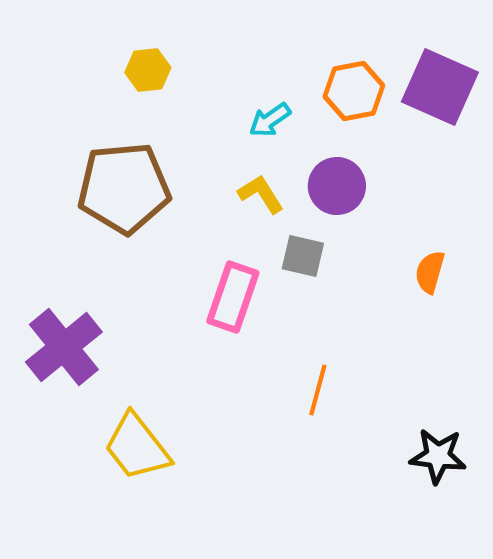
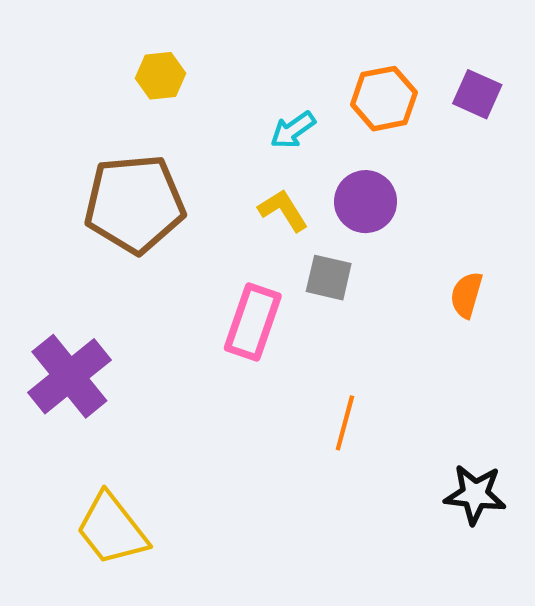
purple square: (440, 87) -> (477, 94), size x0.6
yellow trapezoid: (137, 447) -> (112, 529), moved

